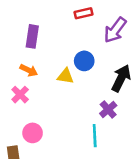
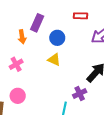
blue circle: (84, 61) -> (57, 38), moved
orange arrow: (29, 70) -> (22, 37), moved, turned 40

